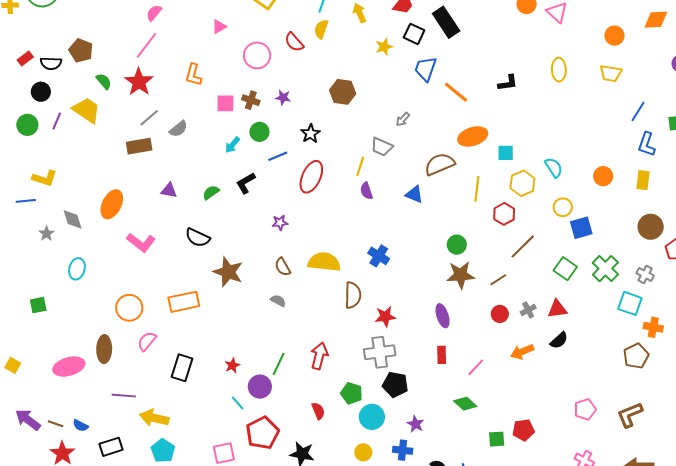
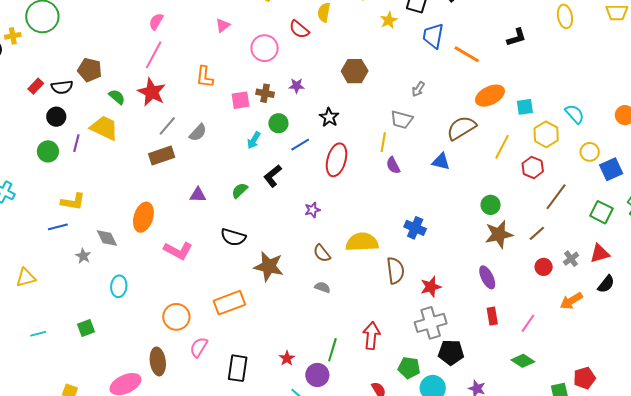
yellow line: (477, 189) -> (502, 147), turned 30

